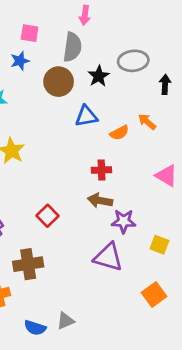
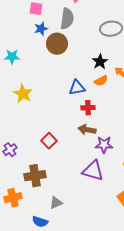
blue star: (20, 61) -> (41, 29), moved
black star: (99, 76) -> (100, 62), moved
blue triangle: (86, 116) -> (77, 88), moved
gray triangle: (65, 321) -> (56, 203), moved

